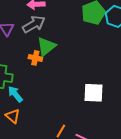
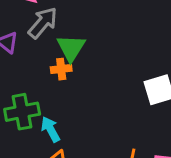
cyan arrow: (15, 94) -> (51, 129), turned 30

